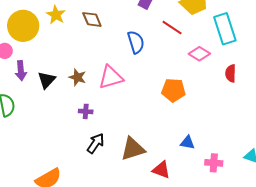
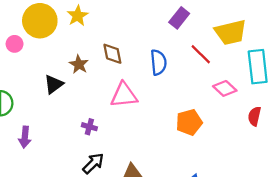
brown diamond: (92, 19) -> (112, 54), moved
purple arrow: (21, 71) -> (25, 137), moved
brown star: (77, 77) -> (79, 64), moved
orange pentagon: (173, 90) -> (189, 122), turned -30

